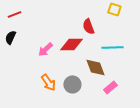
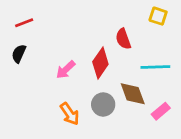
red diamond: (71, 44) -> (100, 63), turned -55
gray circle: (72, 84) -> (103, 104), moved
pink rectangle: (110, 87) -> (161, 111), moved

